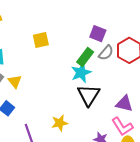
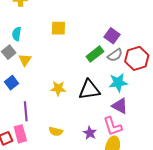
cyan star: (81, 73) -> (118, 83), moved
black triangle: (89, 95) -> (89, 90), turned 35
yellow star: (60, 123) -> (58, 88), moved

